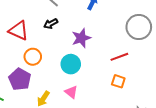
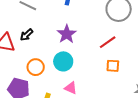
black arrow: (51, 24) -> (27, 35), moved
orange circle: (33, 57) -> (36, 67), moved

